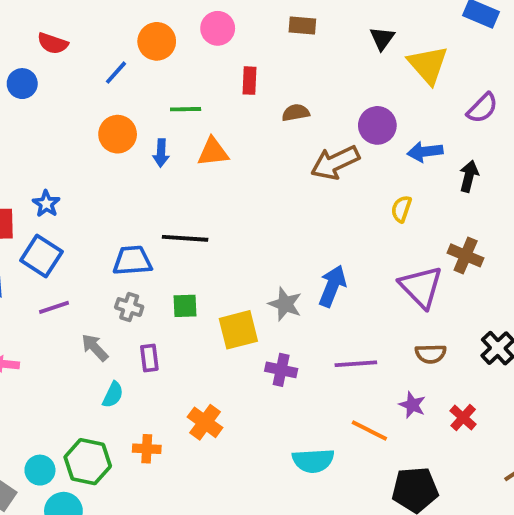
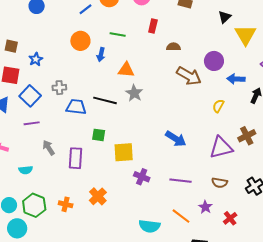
orange triangle: (213, 152) -> (126, 70), moved
brown arrow: (335, 162) -> (189, 76), turned -135
blue star: (46, 204) -> (36, 59), moved
brown cross: (466, 255) -> (247, 136), turned 30
blue arrow: (332, 286) -> (176, 139), turned 90
purple triangle: (421, 287) -> (221, 148), turned 50
gray star: (285, 304) -> (134, 93), moved
gray cross: (129, 307) -> (59, 88), moved, turned -32
purple rectangle: (149, 358) -> (76, 158), size x1.5
cyan semicircle: (113, 395) -> (26, 170), moved, turned 48

